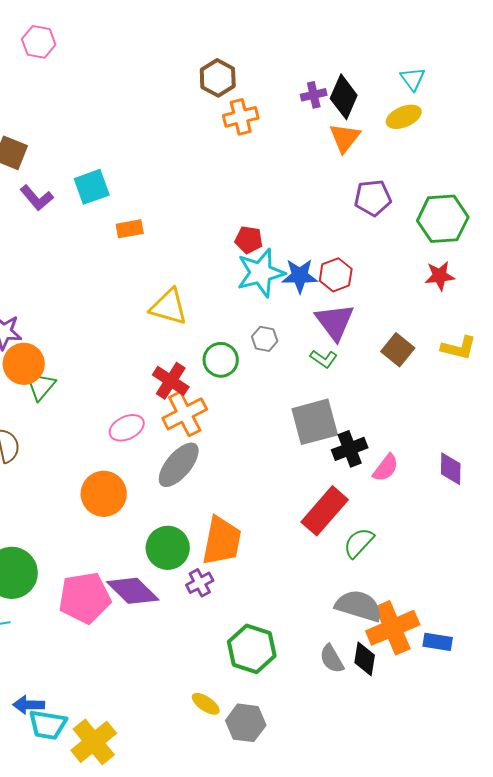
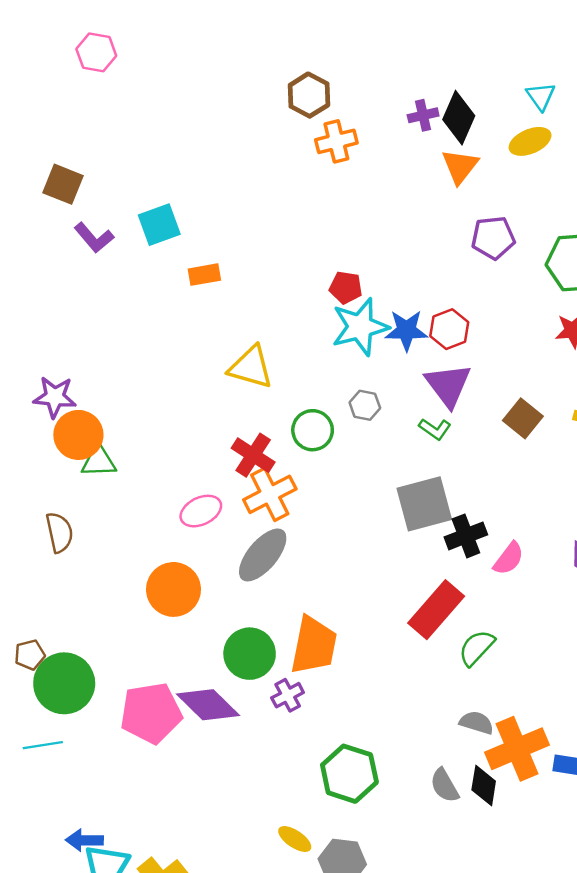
green triangle: (41, 386) -> (99, 461), turned 48
gray semicircle: (359, 606) -> (477, 723), size x0.6

